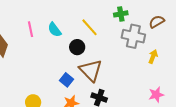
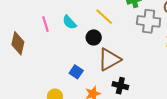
brown triangle: (91, 70) -> (109, 59), turned 50
blue square: (67, 80) -> (76, 72), moved

